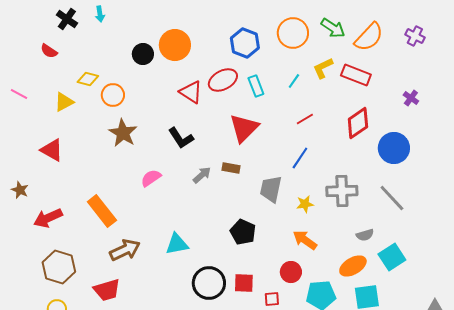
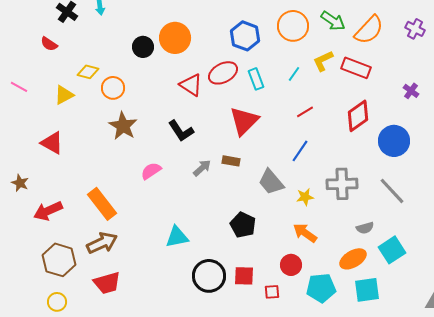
gray trapezoid: (271, 189) -> (271, 182), turned -52
brown arrow: (125, 250) -> (102, 243), moved

